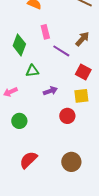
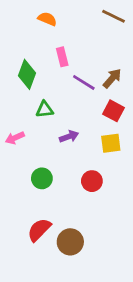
brown arrow: (82, 39) -> (112, 78), moved
red circle: (67, 116) -> (92, 181), moved
green circle: (19, 121) -> (42, 178), moved
brown circle: (71, 162) -> (70, 242), moved

